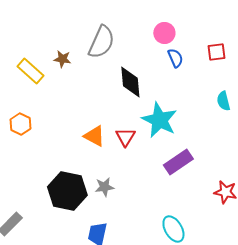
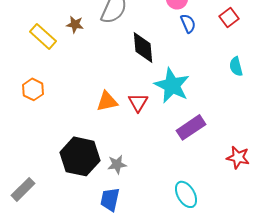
red square: (216, 52) -> (229, 17), turned -30
orange triangle: (94, 136) -> (107, 101), turned -40
gray star: (104, 187) -> (117, 164), moved

